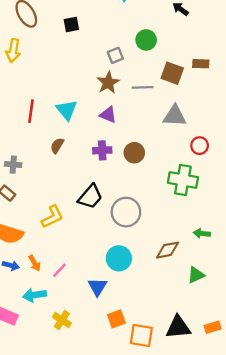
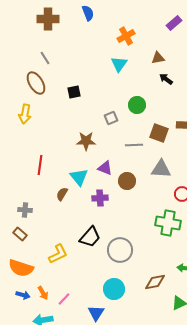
brown star: (108, 83) -> (86, 141), moved, turned 30
cyan triangle: (67, 110) -> (79, 177), moved
brown circle: (134, 153) -> (127, 181), moved

